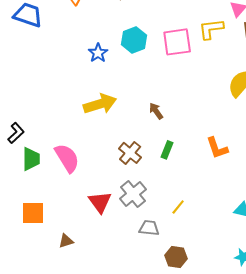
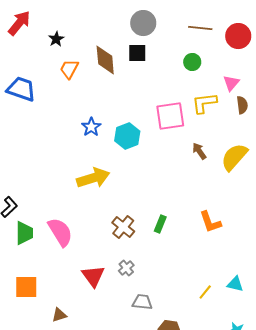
cyan hexagon: (134, 40) -> (127, 136), moved
brown arrow: (156, 111) -> (199, 151), moved
gray cross: (133, 194) -> (126, 268), size x0.6
yellow line: (178, 207) -> (205, 292), moved

